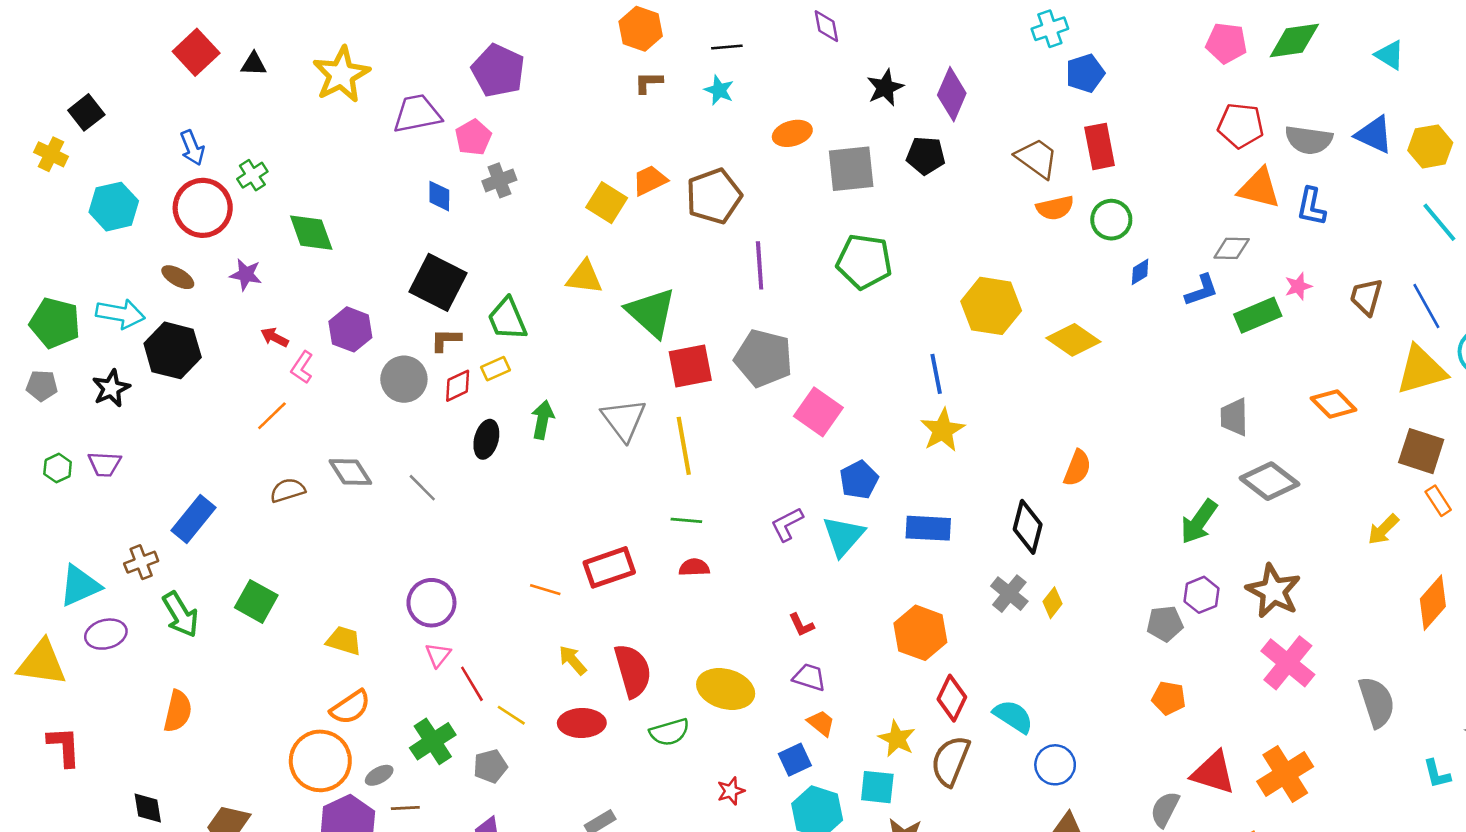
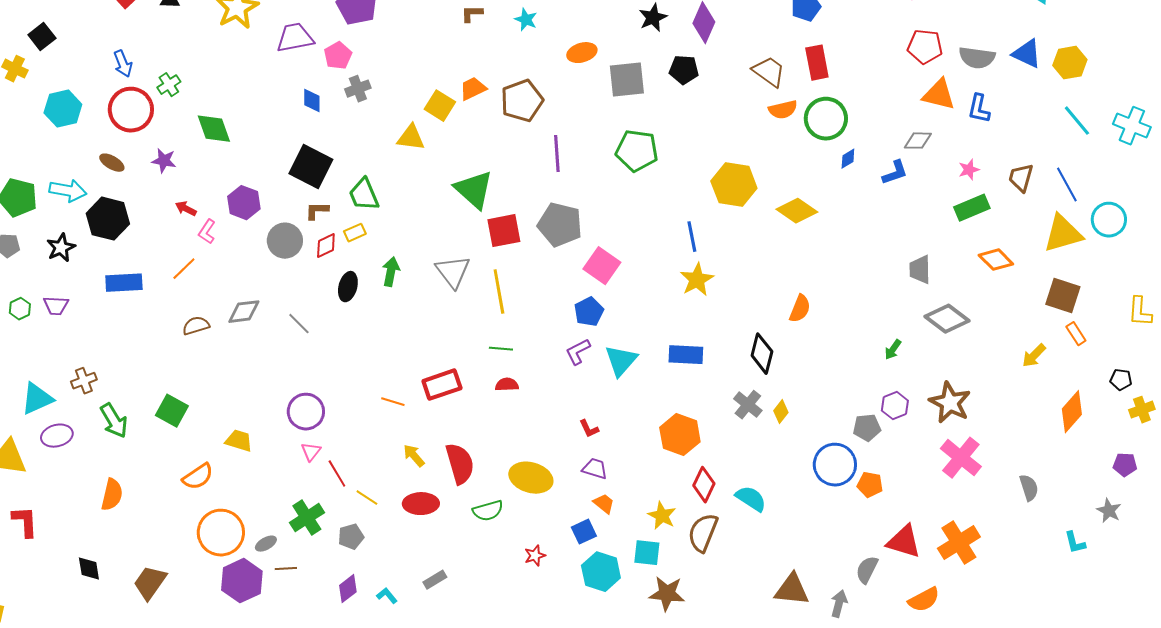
green circle: (1111, 220) -> (826, 119), size x1.4
yellow triangle: (584, 277) -> (411, 138), moved
green rectangle: (1258, 315) -> (972, 208), moved
gray diamond: (350, 472) -> (244, 312), turned -64
blue pentagon: (859, 480) -> (589, 312), moved
blue rectangle: (194, 519) -> (124, 283), moved, turned 48
green arrow: (1199, 522) -> (893, 350), size x0.6
gray semicircle: (1377, 702) -> (1029, 488), size x0.7
orange semicircle: (350, 707) -> (198, 477), moved
blue circle: (1055, 765) -> (835, 465), moved, size x1.4

